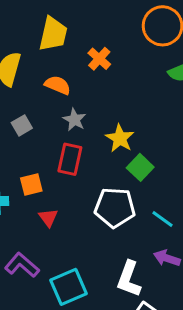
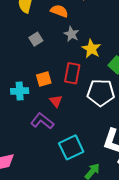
yellow star: (120, 138) -> (91, 49), moved
red rectangle: (70, 159) -> (72, 73), moved
purple L-shape: (22, 265) -> (42, 121), moved

